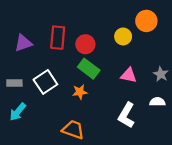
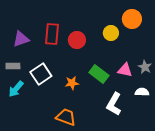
green rectangle: (89, 69) -> (99, 74), moved
pink triangle: (129, 75) -> (125, 70), moved
gray rectangle: (14, 83) -> (13, 66), moved
cyan arrow: (18, 112) -> (16, 89), moved

